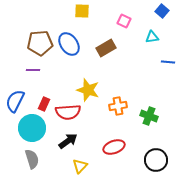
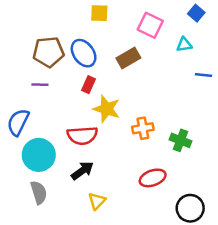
pink square: (124, 21) -> (150, 25), size x1.5
red rectangle: (44, 104) -> (88, 85), moved
red ellipse: (114, 147) -> (153, 178), moved
black circle: (156, 160) -> (190, 208), moved

